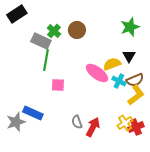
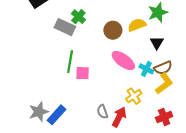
brown circle: (77, 30) -> (113, 30), moved
green line: (46, 60) -> (70, 62), moved
yellow semicircle: (112, 64) -> (137, 25), moved
blue rectangle: (33, 113) -> (56, 115), moved, turned -72
yellow cross: (125, 123) -> (134, 96), moved

